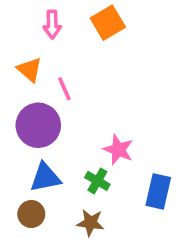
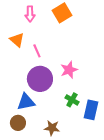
purple circle: (38, 125) -> (40, 79), moved
pink star: (118, 150) -> (69, 70), moved, turned 30
green cross: (97, 181) -> (72, 100), moved

